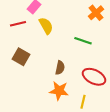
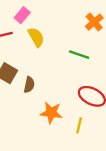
brown semicircle: (60, 68) -> (29, 85), moved

